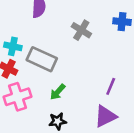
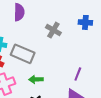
green arrow: (58, 92) -> (36, 79), turned 48

